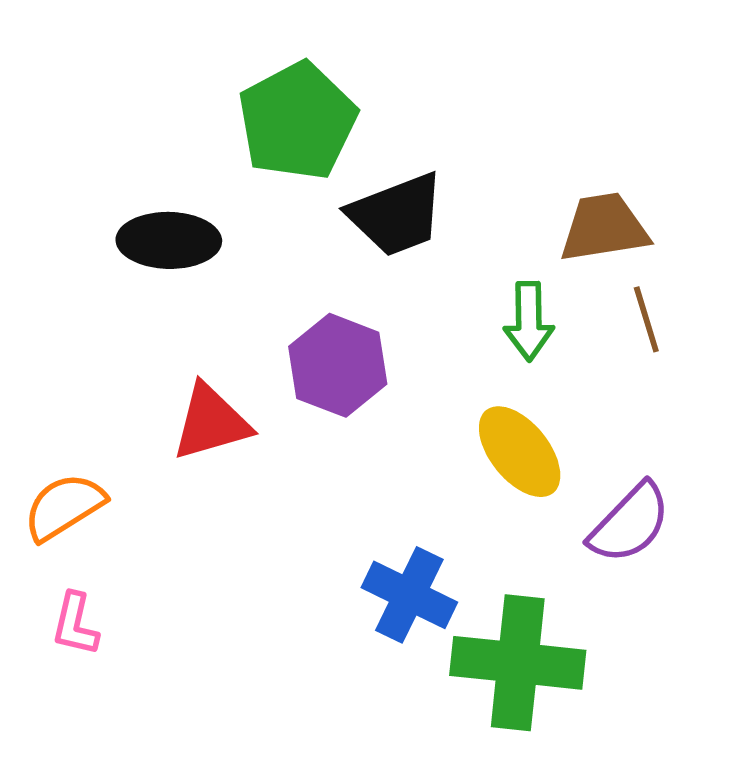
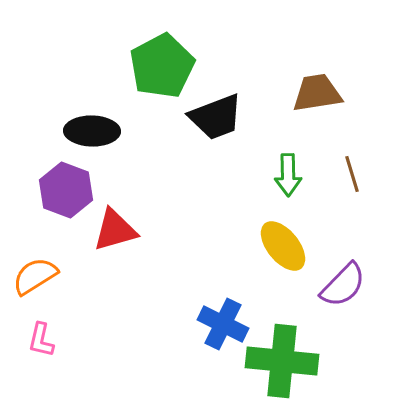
brown trapezoid: (604, 228) -> (317, 93), moved
purple hexagon: (338, 365) -> (66, 190), moved

